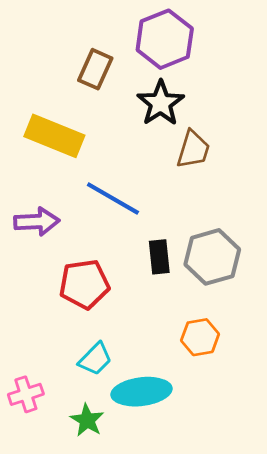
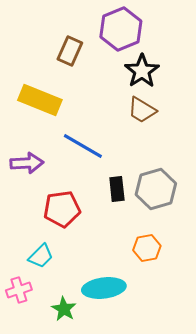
black star: (161, 103) -> (142, 71), moved
brown trapezoid: (193, 149) -> (142, 110), turned 104
cyan trapezoid: (95, 359) -> (41, 256), moved

